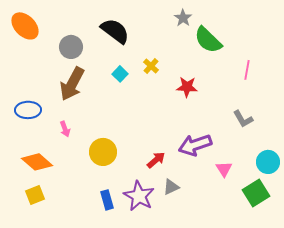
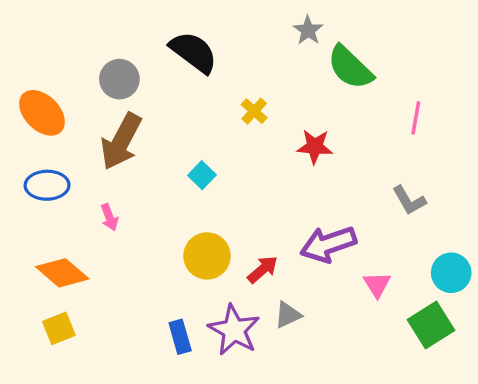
orange ellipse: (25, 26) -> (42, 113), moved
cyan square: (120, 74) -> (202, 175), moved
yellow circle: (103, 152) -> (207, 256), moved

